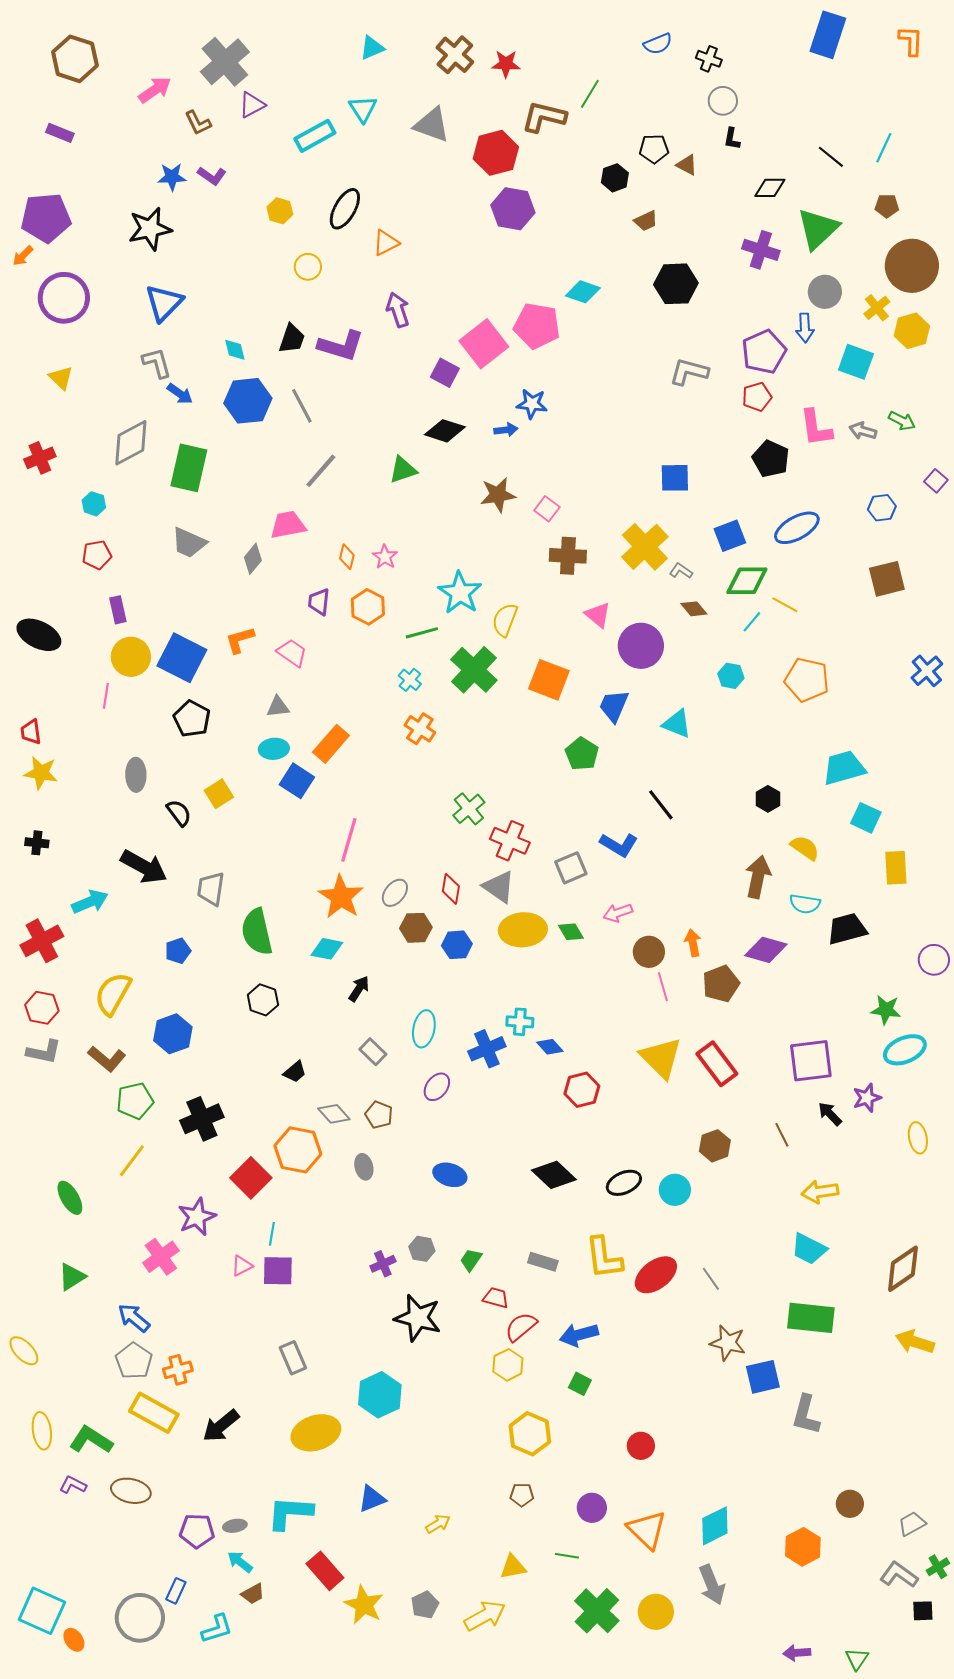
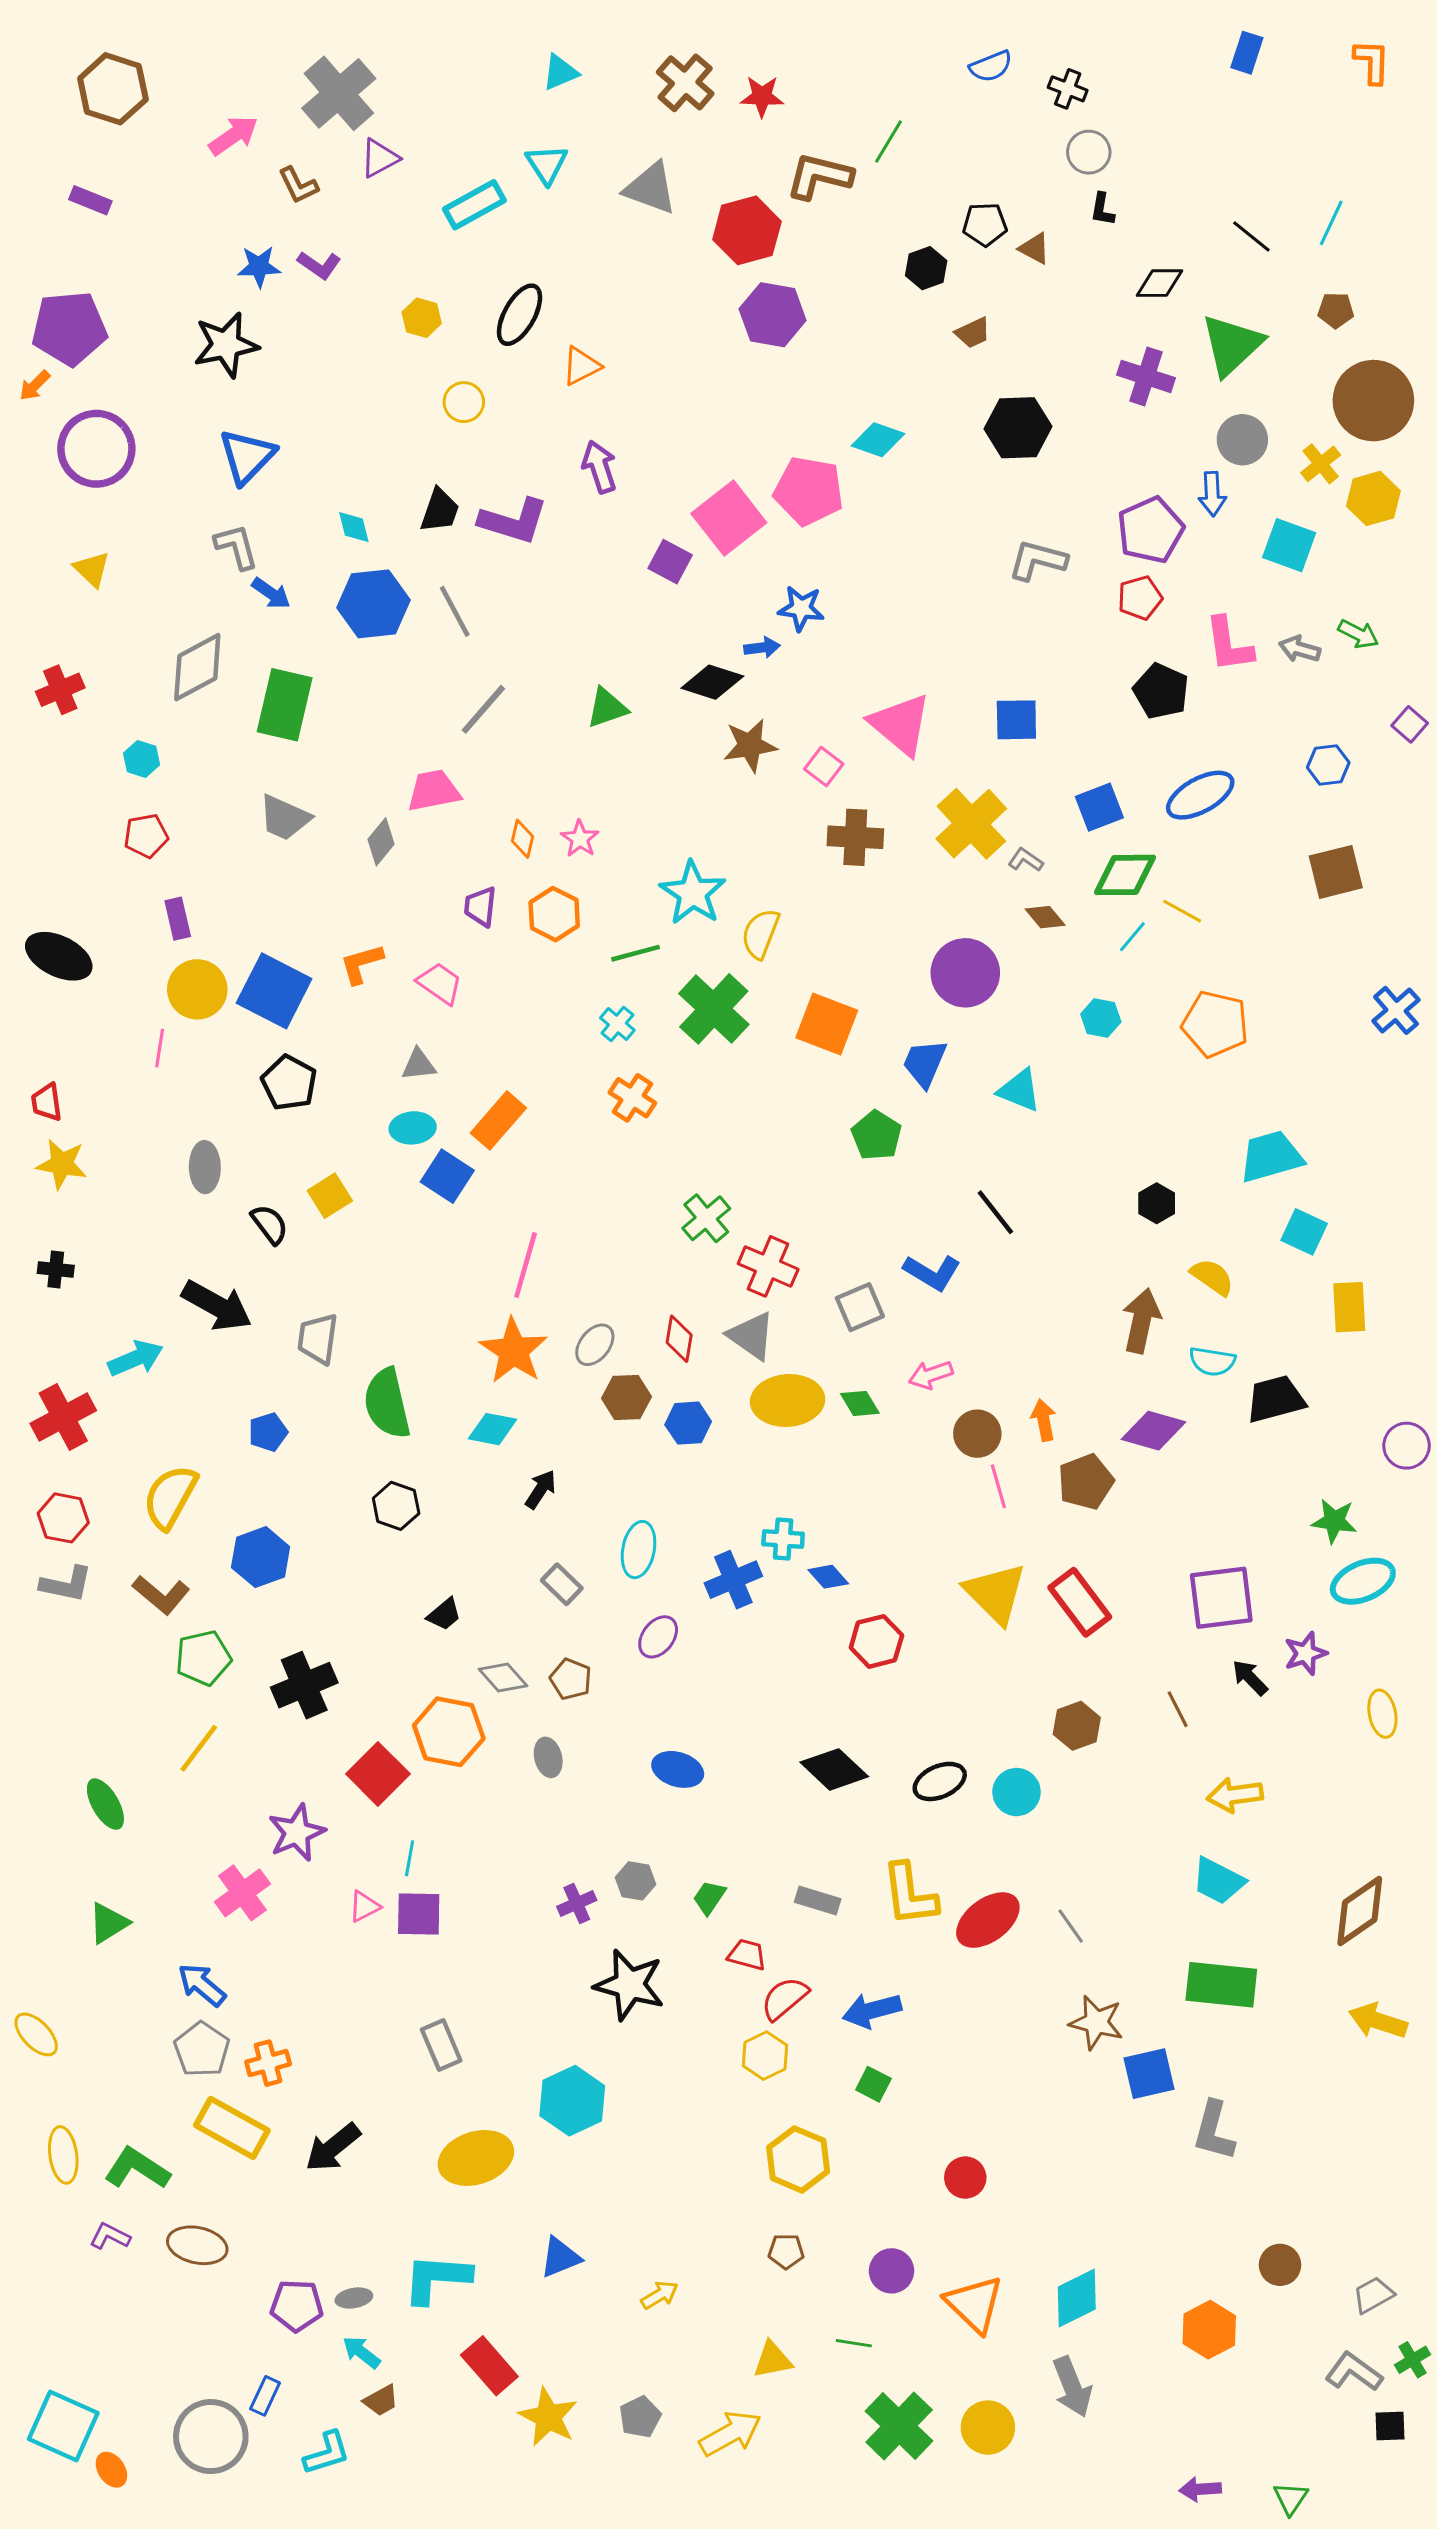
blue rectangle: (828, 35) -> (1247, 53), size x0.6
black diamond: (445, 431) -> (712, 682), moved
pink triangle: (598, 615) -> (901, 724), moved, size x1.6

